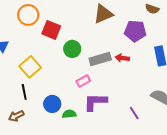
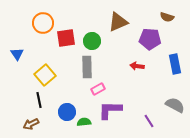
red square: (51, 30) -> (66, 38), turned -30
green circle: (72, 49) -> (92, 41), moved
gray rectangle: (100, 59) -> (87, 67), moved, turned -75

